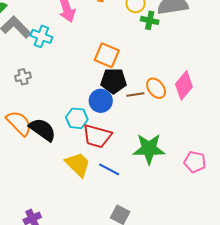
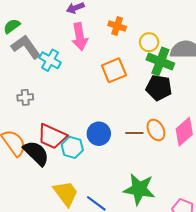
green cross: (150, 20) -> (160, 61), size x1.5
orange square: (107, 55) -> (114, 70), moved, turned 35
black pentagon: (113, 81) -> (159, 88), moved
red trapezoid: (97, 136) -> (52, 136), moved

